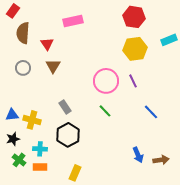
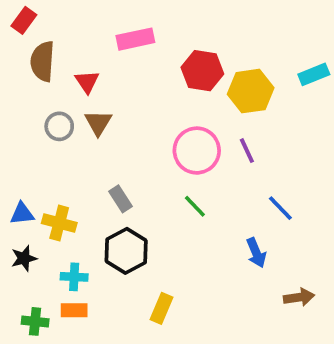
red hexagon: (134, 17) -> (202, 71), moved
gray circle: (23, 68) -> (59, 126), moved
blue arrow: (138, 155) -> (256, 253), moved
green cross: (19, 160) -> (35, 321), moved, turned -32
yellow rectangle: (75, 173) -> (161, 308), moved

